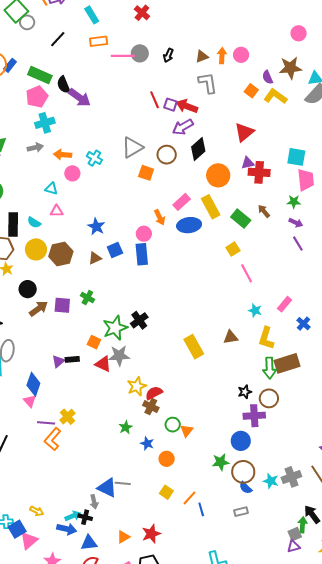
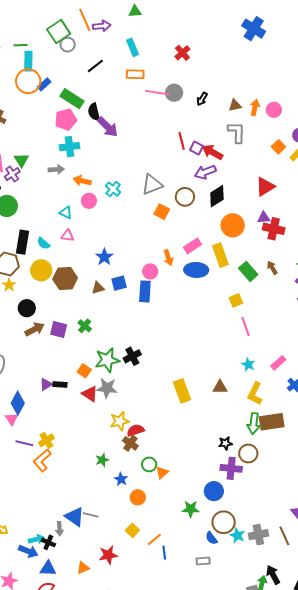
orange L-shape: (53, 439) -> (42, 460), moved
brown circle: (243, 472) -> (224, 522), moved
red star: (151, 534) -> (108, 555), moved

